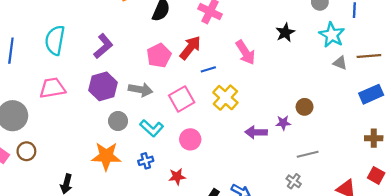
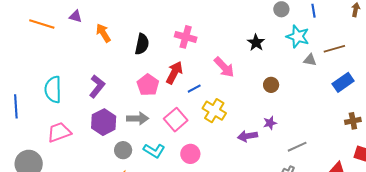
brown circle: (305, 107) -> (271, 85), moved

